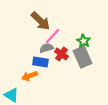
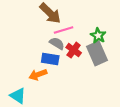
pink line: (52, 36) -> (64, 30), turned 30
gray semicircle: (46, 48) -> (57, 43), turned 48

